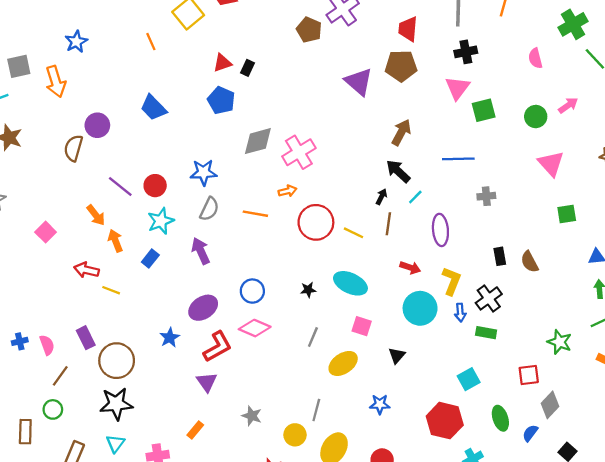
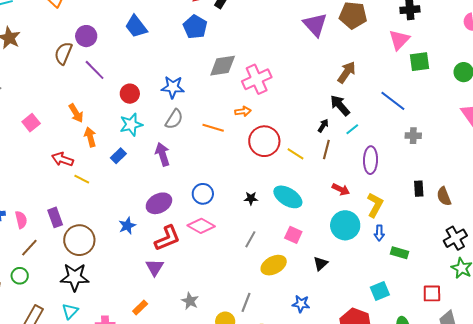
blue line: (458, 159) -> (393, 101), turned 32
purple line: (120, 186) -> (95, 70), moved
black cross: (489, 298) -> (455, 238), moved

